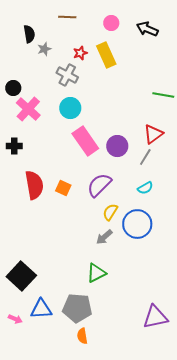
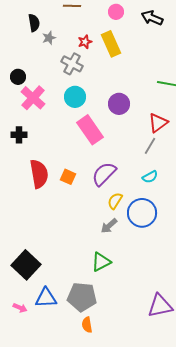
purple circle: (117, 146) -> (119, 104), moved

